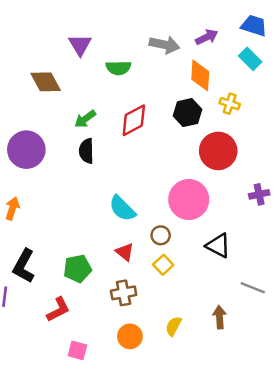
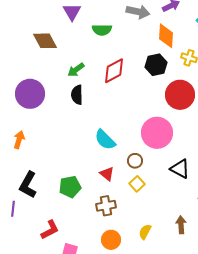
red L-shape: (58, 309) -> (50, 230), moved

